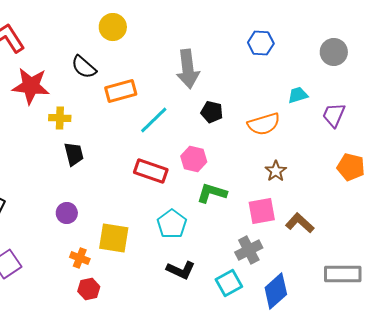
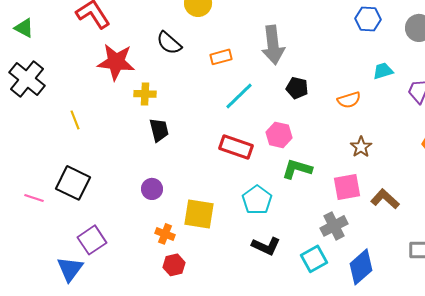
blue hexagon: (261, 43) -> (368, 19), moved
orange rectangle: (121, 91) -> (221, 57), moved, size x0.7
orange semicircle: (264, 124) -> (349, 100), size x0.7

